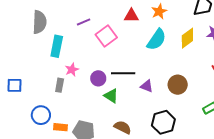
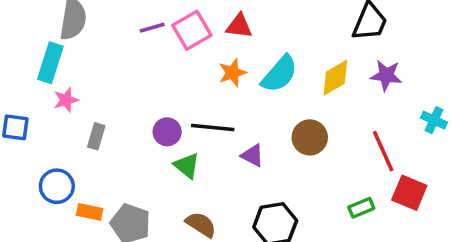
orange star: (159, 11) -> (232, 73), moved
pink square: (106, 36) -> (192, 30), moved
cyan rectangle: (57, 46) -> (50, 63), moved
pink star: (72, 70) -> (66, 100), moved
brown circle: (178, 85) -> (310, 137), moved

